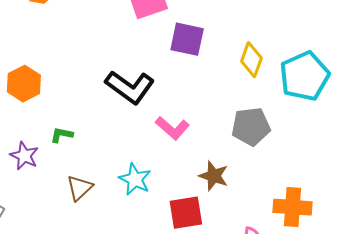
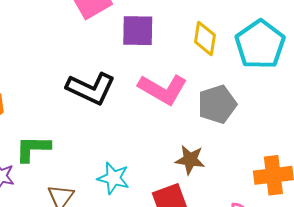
pink L-shape: (172, 128) -> (163, 89), moved, size x1.4
green L-shape: (62, 135) -> (33, 148), size x1.6

